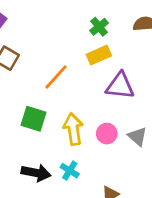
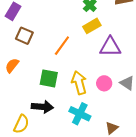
cyan cross: (70, 171) -> (80, 114), size x1.5
black arrow: (36, 173) -> (42, 107), moved

